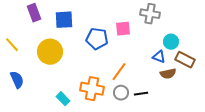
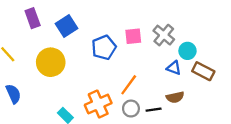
gray cross: (150, 14) -> (164, 35), moved, turned 30
blue square: (64, 20) -> (67, 26), turned -30
blue pentagon: (97, 39) -> (104, 47), turned -30
brown semicircle: (168, 74) -> (175, 97), moved
orange cross: (92, 89) -> (98, 104), turned -35

